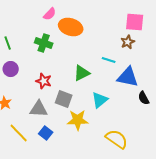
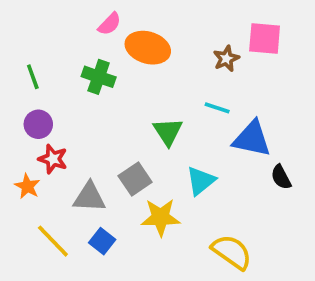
brown star: (128, 42) -> (226, 59), moved
green triangle: (82, 73) -> (168, 132), turned -36
red star: (44, 81) -> (53, 159), moved
gray square: (64, 99) -> (135, 179), turned 36

